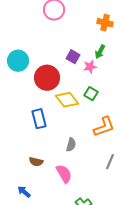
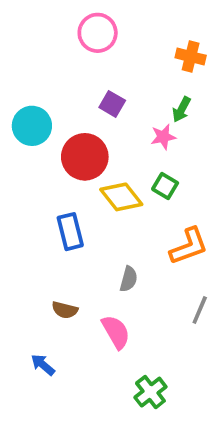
purple square: (73, 57) -> (112, 104), moved

